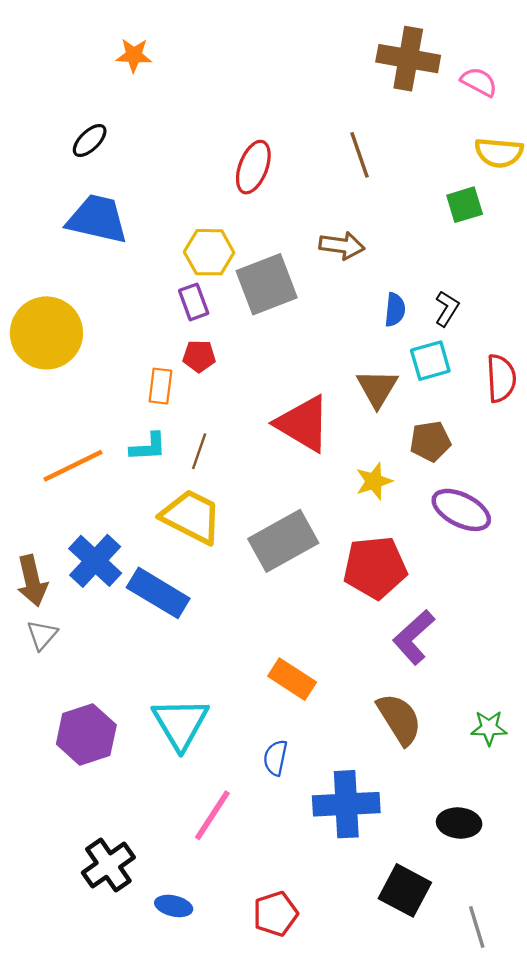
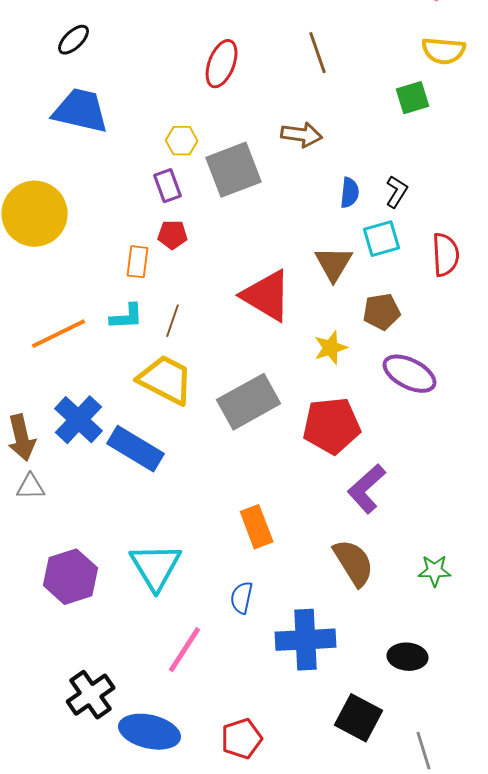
yellow hexagon: (209, 252) -> (182, 141), size x0.7
gray triangle: (42, 635) -> (31, 487), turned 48
orange rectangle: (292, 679) -> (257, 527), turned 36
blue ellipse: (174, 906) -> (150, 732), size x1.8

